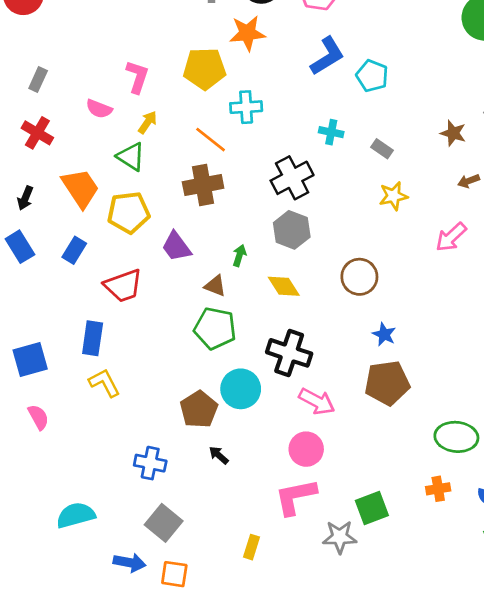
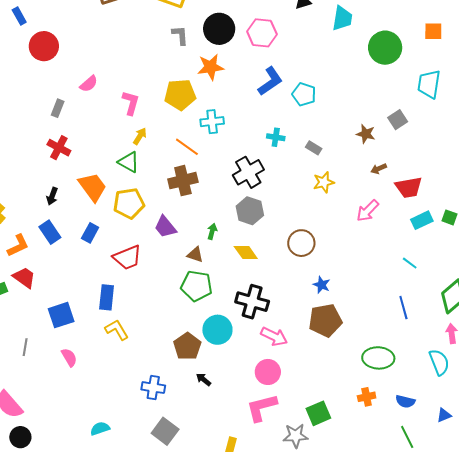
pink semicircle: (99, 109) -> (89, 84), moved, turned -60
cyan semicircle: (76, 515) -> (100, 429), size x0.7

